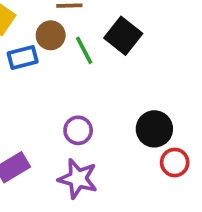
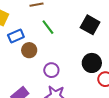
brown circle: (51, 35) -> (29, 50), moved
black square: (123, 36) -> (90, 25), moved

